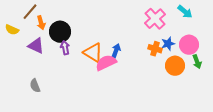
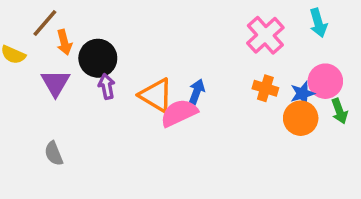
cyan arrow: (185, 12) -> (318, 23), turned 35
blue star: (168, 44) -> (302, 93), moved
purple triangle: (36, 46) -> (55, 83), turned 36

